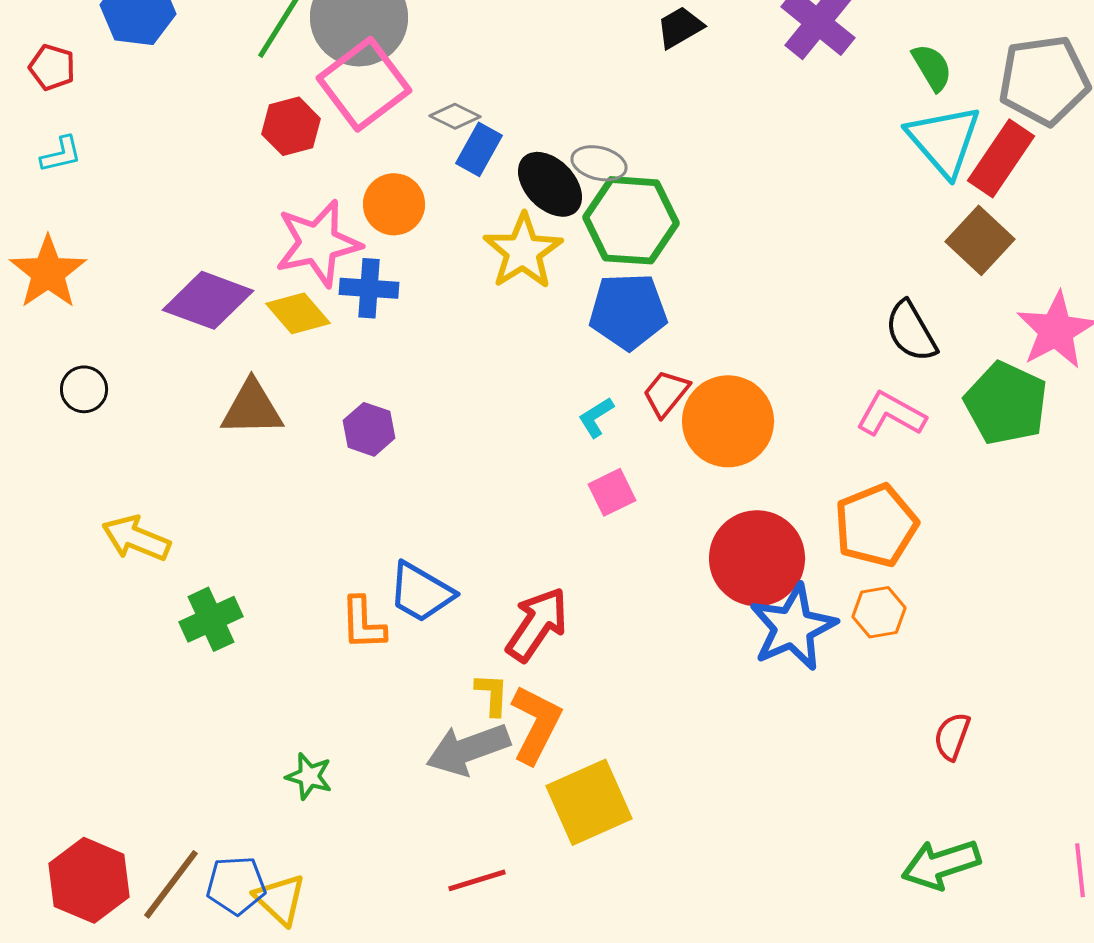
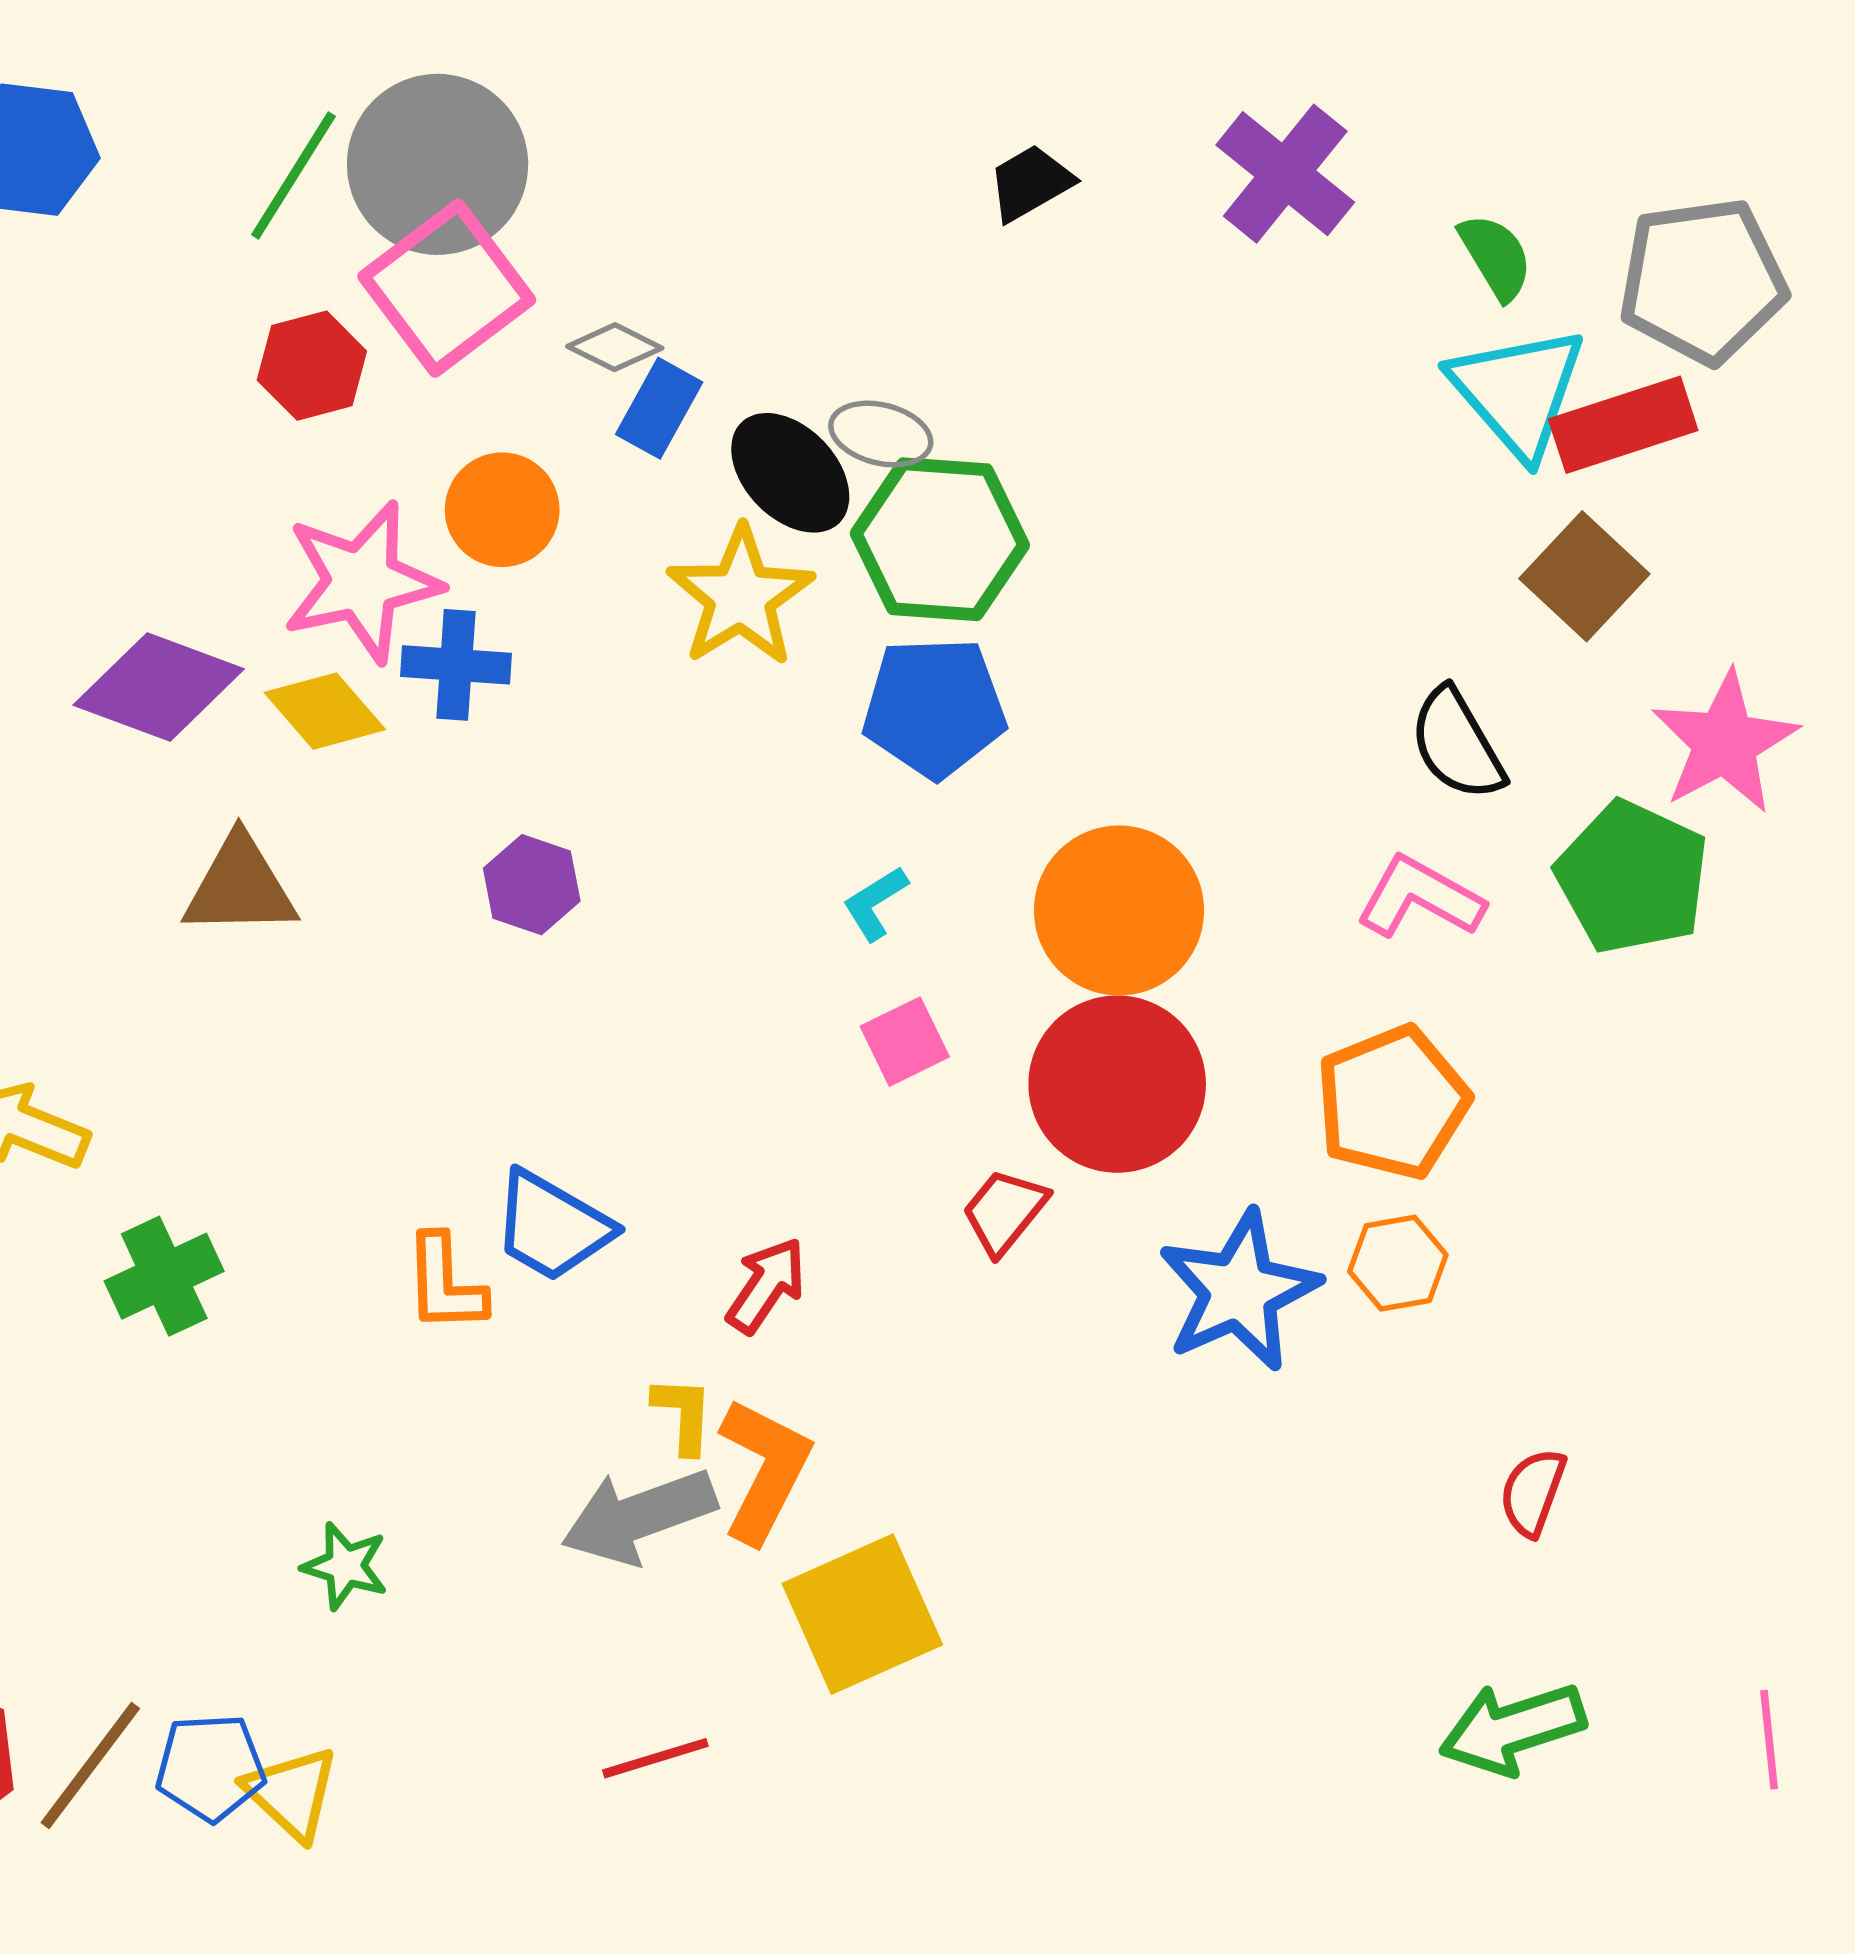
red rectangle: (1001, 158) -> (1623, 425), turned 38
red trapezoid: (666, 393) -> (1004, 1212), moved
purple hexagon: (369, 429) -> (532, 885), moved
red circle: (757, 558) -> (1117, 1084), moved
red arrow: (537, 624) -> (766, 1285), size x0.7

